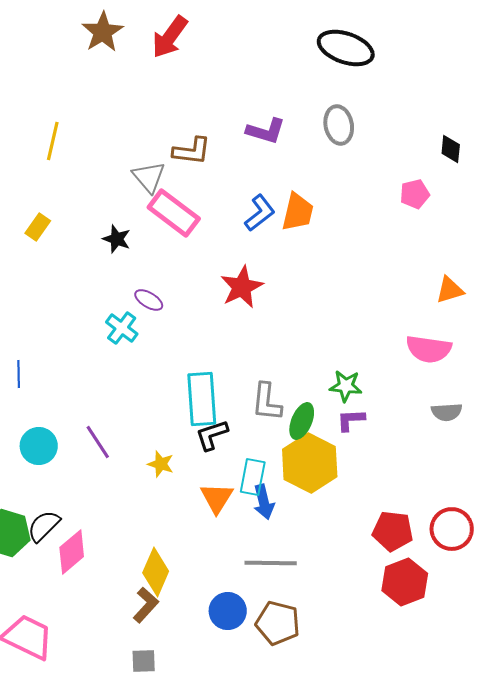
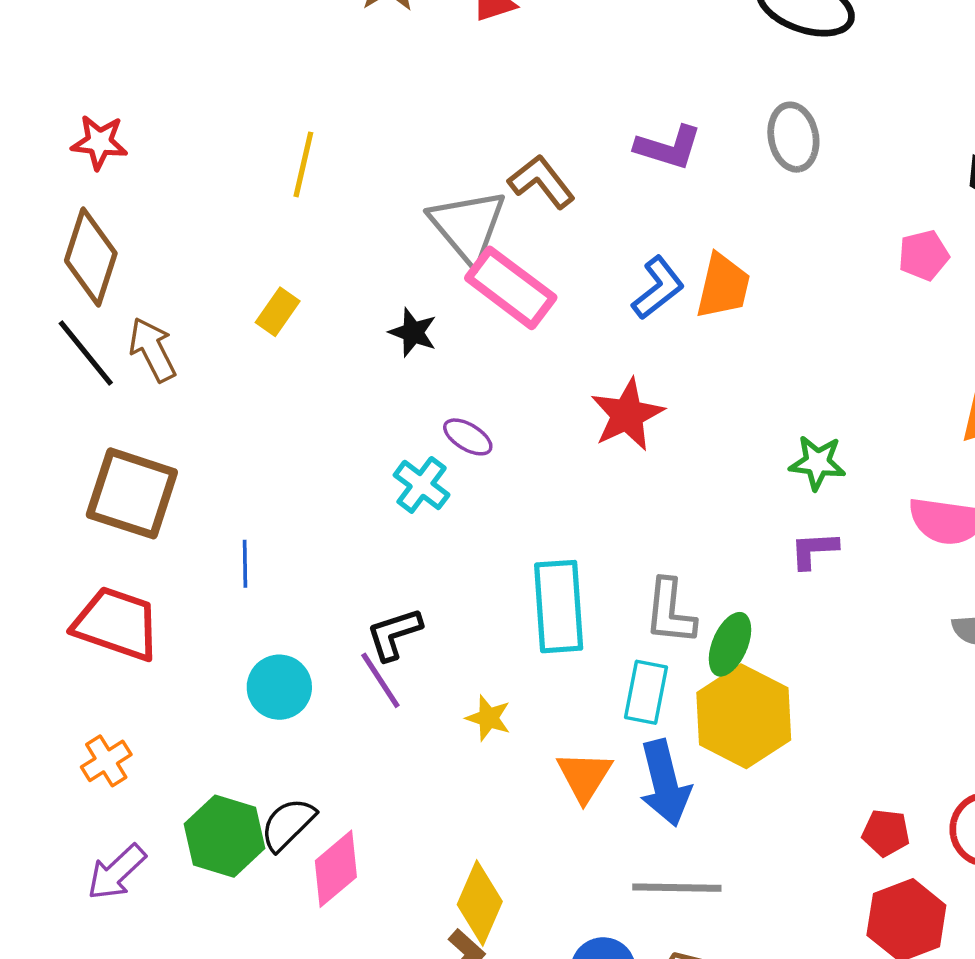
brown L-shape: (192, 151) -> (541, 182), turned -135
gray triangle: (149, 177) -> (468, 226), size x1.4
green star: (346, 386) -> (817, 463), moved
purple L-shape: (351, 420) -> (814, 550), moved
black L-shape: (212, 435) -> (394, 634), moved
cyan rectangle: (253, 477) -> (646, 692), moved
blue arrow: (264, 502) -> (665, 783), size x1.4
red pentagon: (393, 531) -> (886, 833), size x0.7

